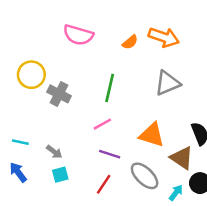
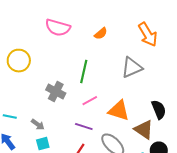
orange arrow: (164, 37) -> (148, 35), moved, turned 40
gray cross: (59, 94) -> (56, 92), moved
pink line: (102, 124) -> (90, 101), moved

